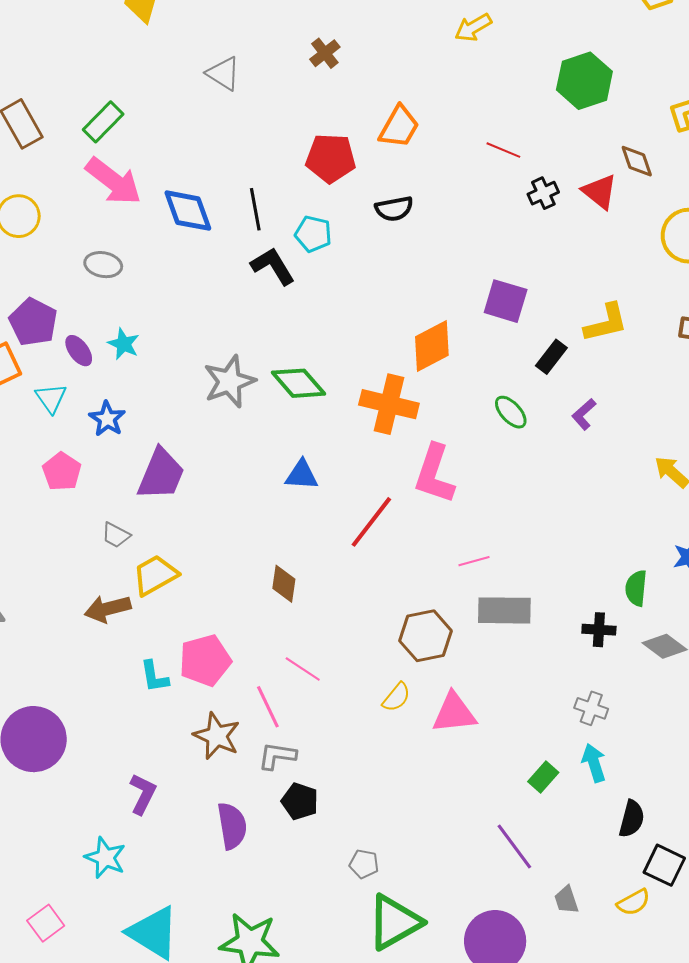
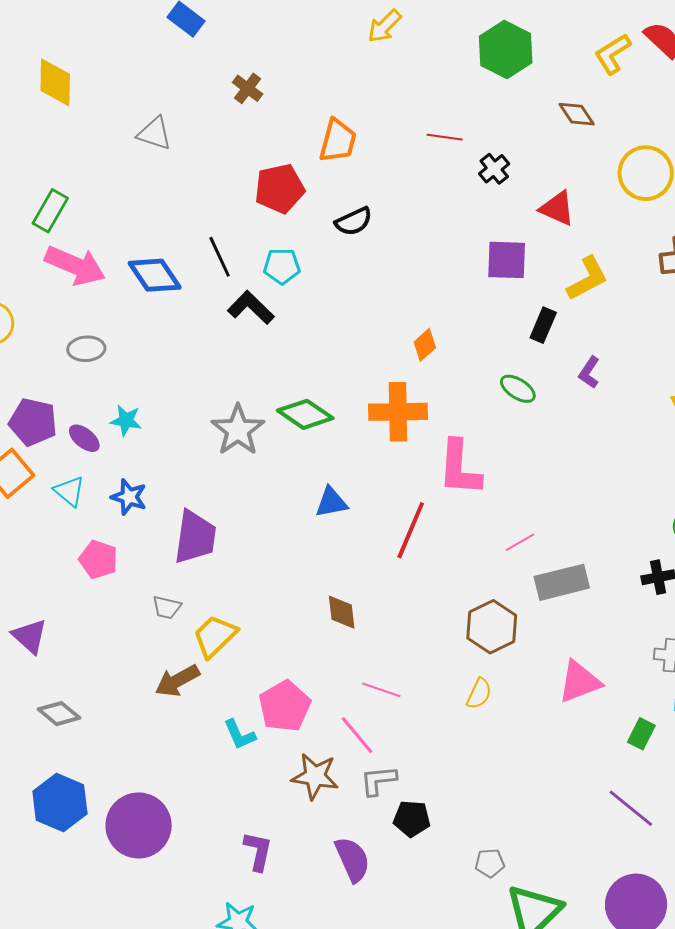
red triangle: (600, 192) -> (557, 208), moved
purple square: (506, 301) -> (507, 260), moved
orange diamond: (432, 346) -> (425, 345), size x0.6
pink triangle: (454, 713) -> (579, 682), moved

